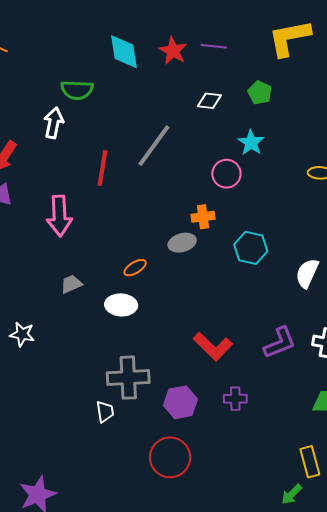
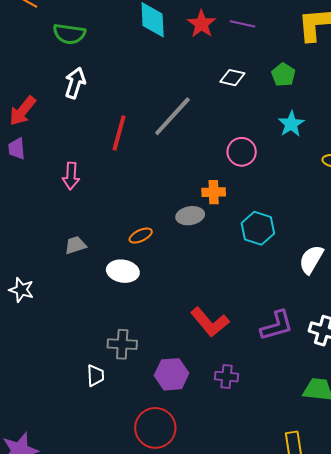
green semicircle: (77, 90) -> (69, 34), moved
cyan star: (251, 143) -> (291, 124), moved
pink arrow: (59, 216) -> (71, 176), size x0.7
gray cross: (128, 378) -> (122, 344), size x0.7

